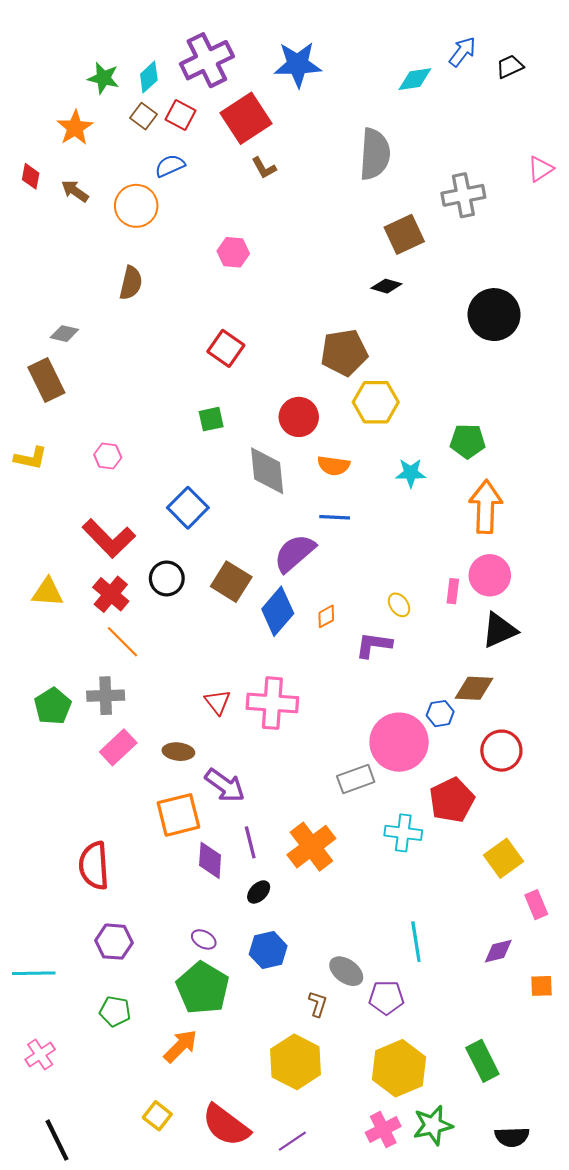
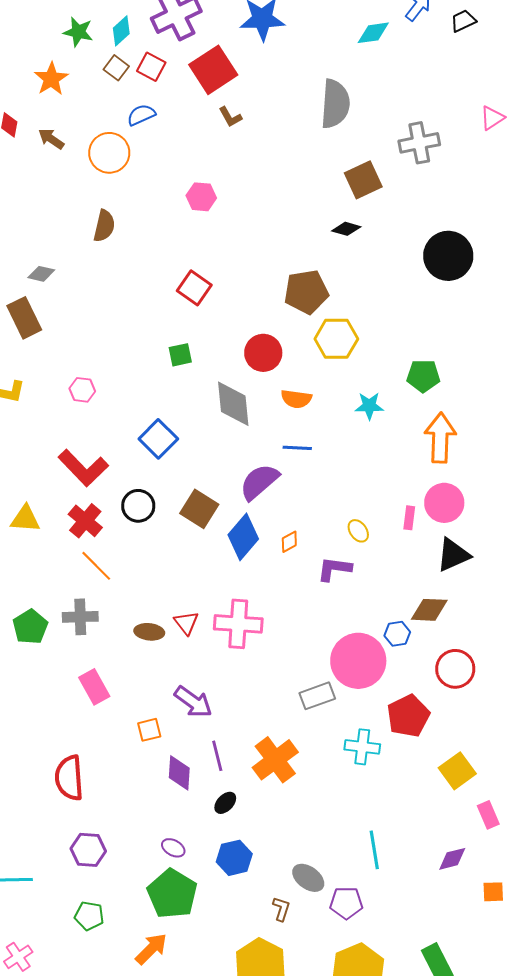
pink rectangle: (118, 747) -> (94, 687), moved, turned -76
brown ellipse: (178, 752) -> (149, 632), moved
orange square: (178, 815) -> (149, 730), size x0.6

